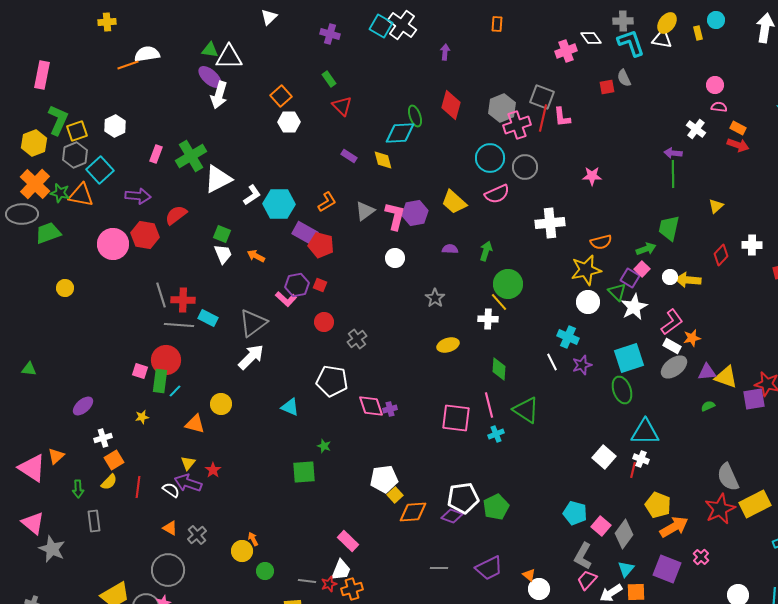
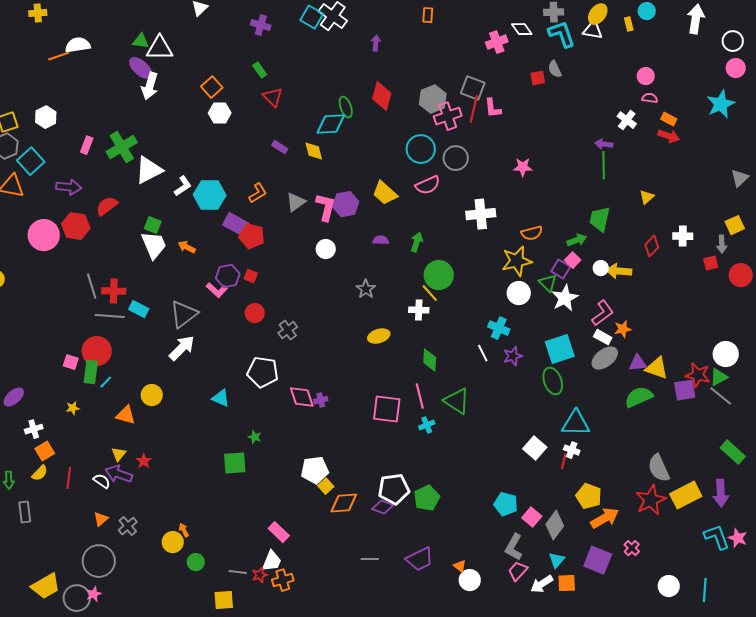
white trapezoid: (223, 254) -> (154, 245), size x1.4
green semicircle: (708, 406) -> (639, 397), size x2.0
orange triangle: (170, 528) -> (101, 519), turned 49

